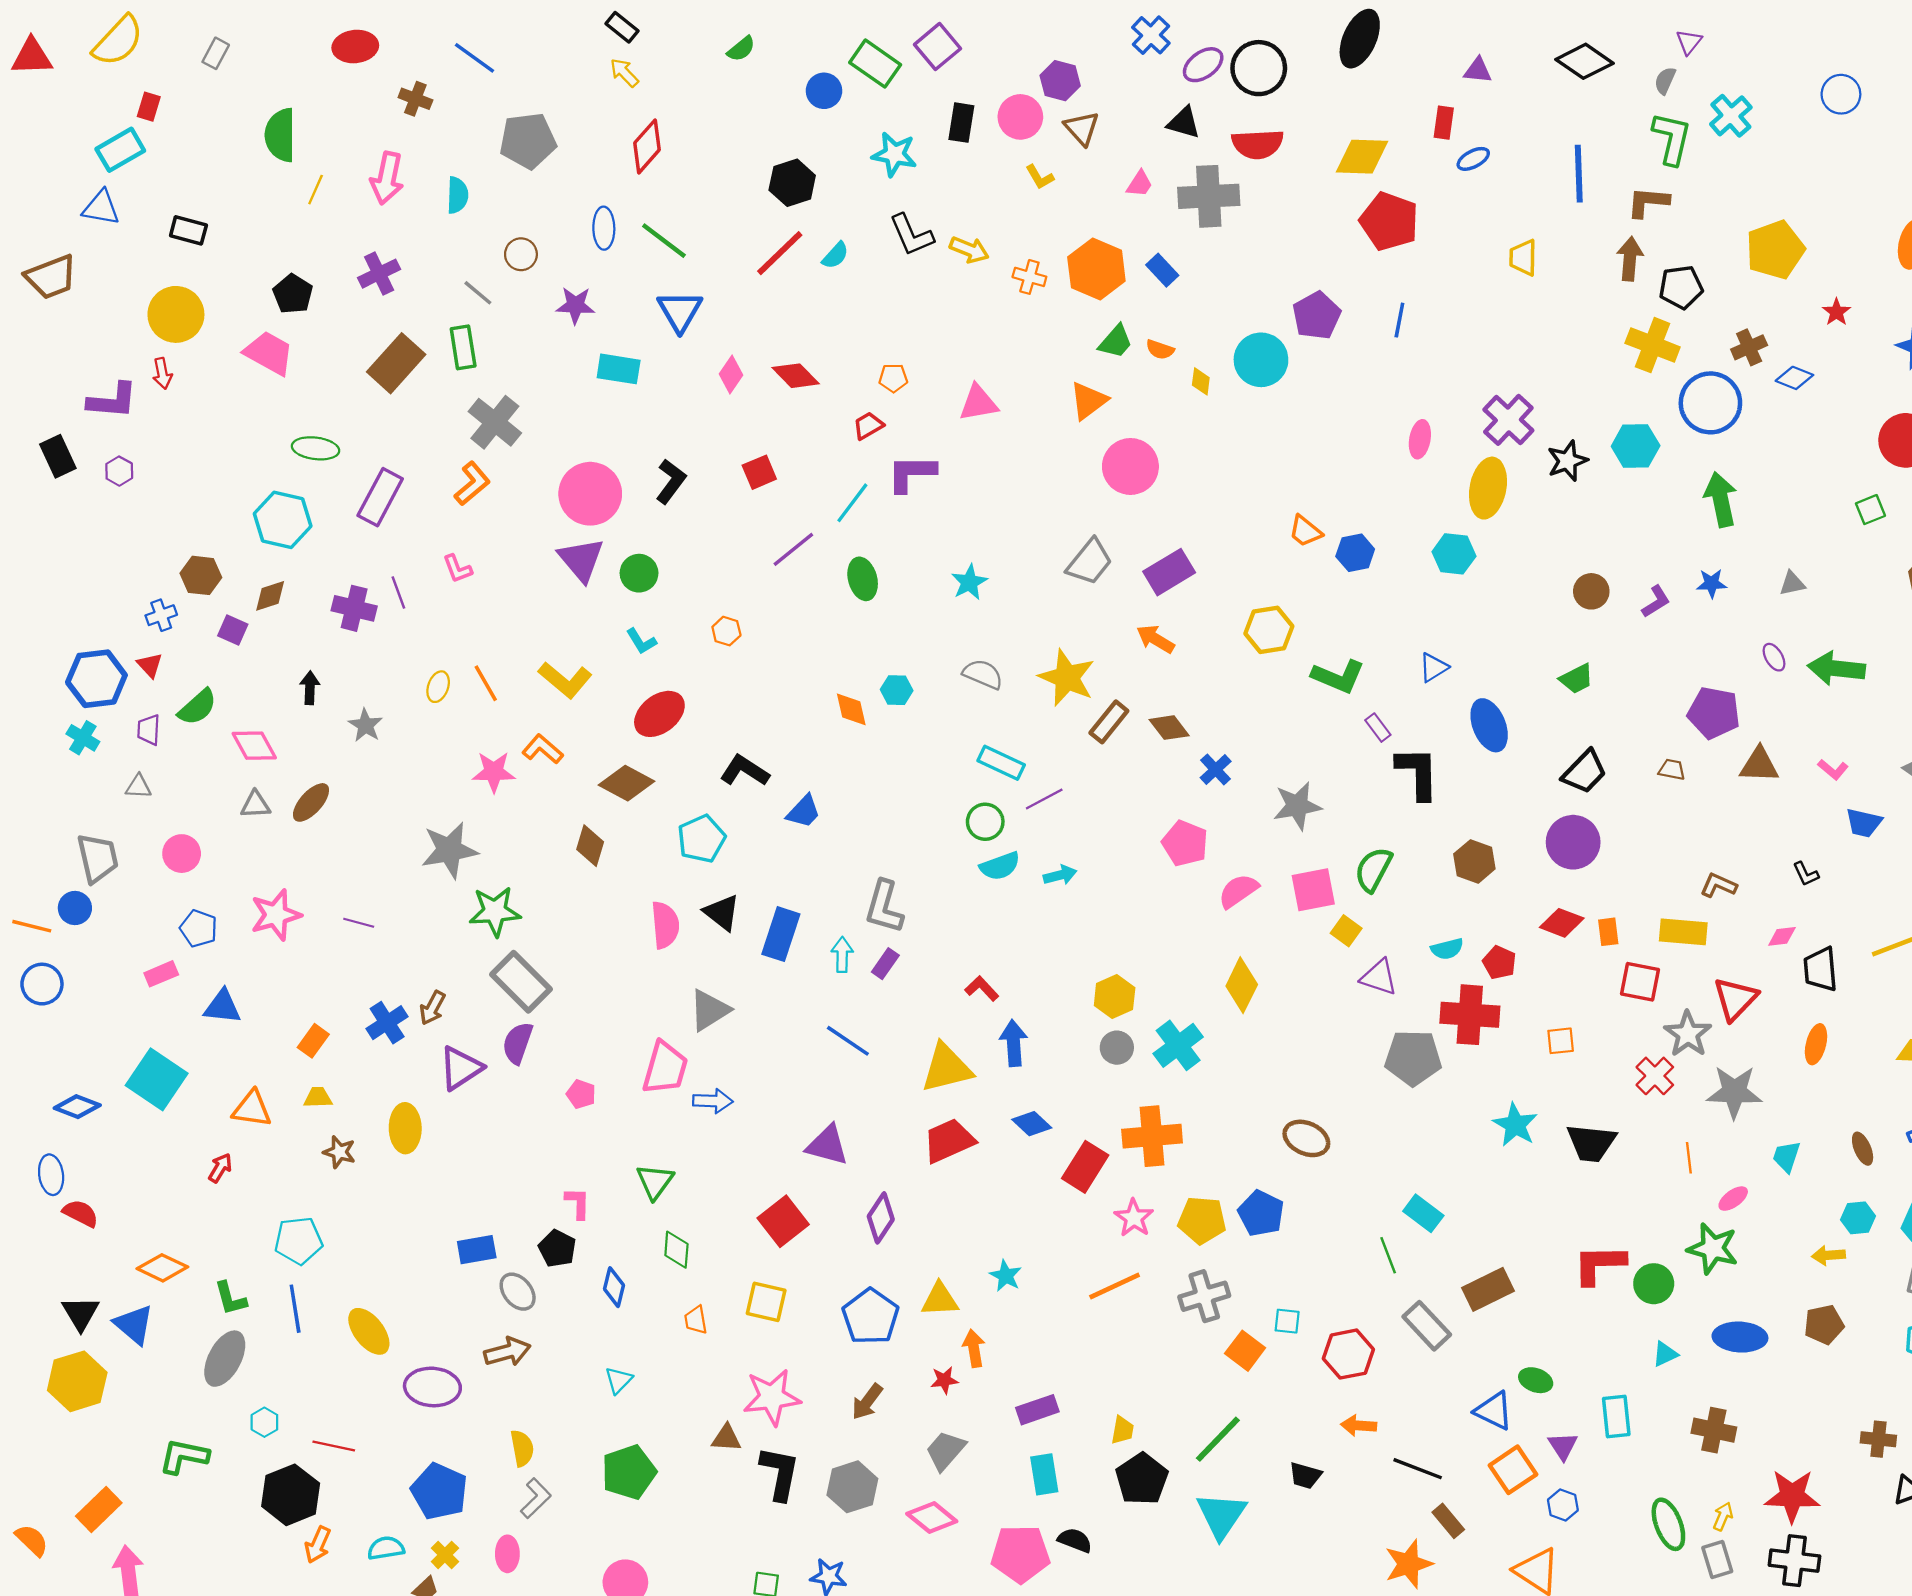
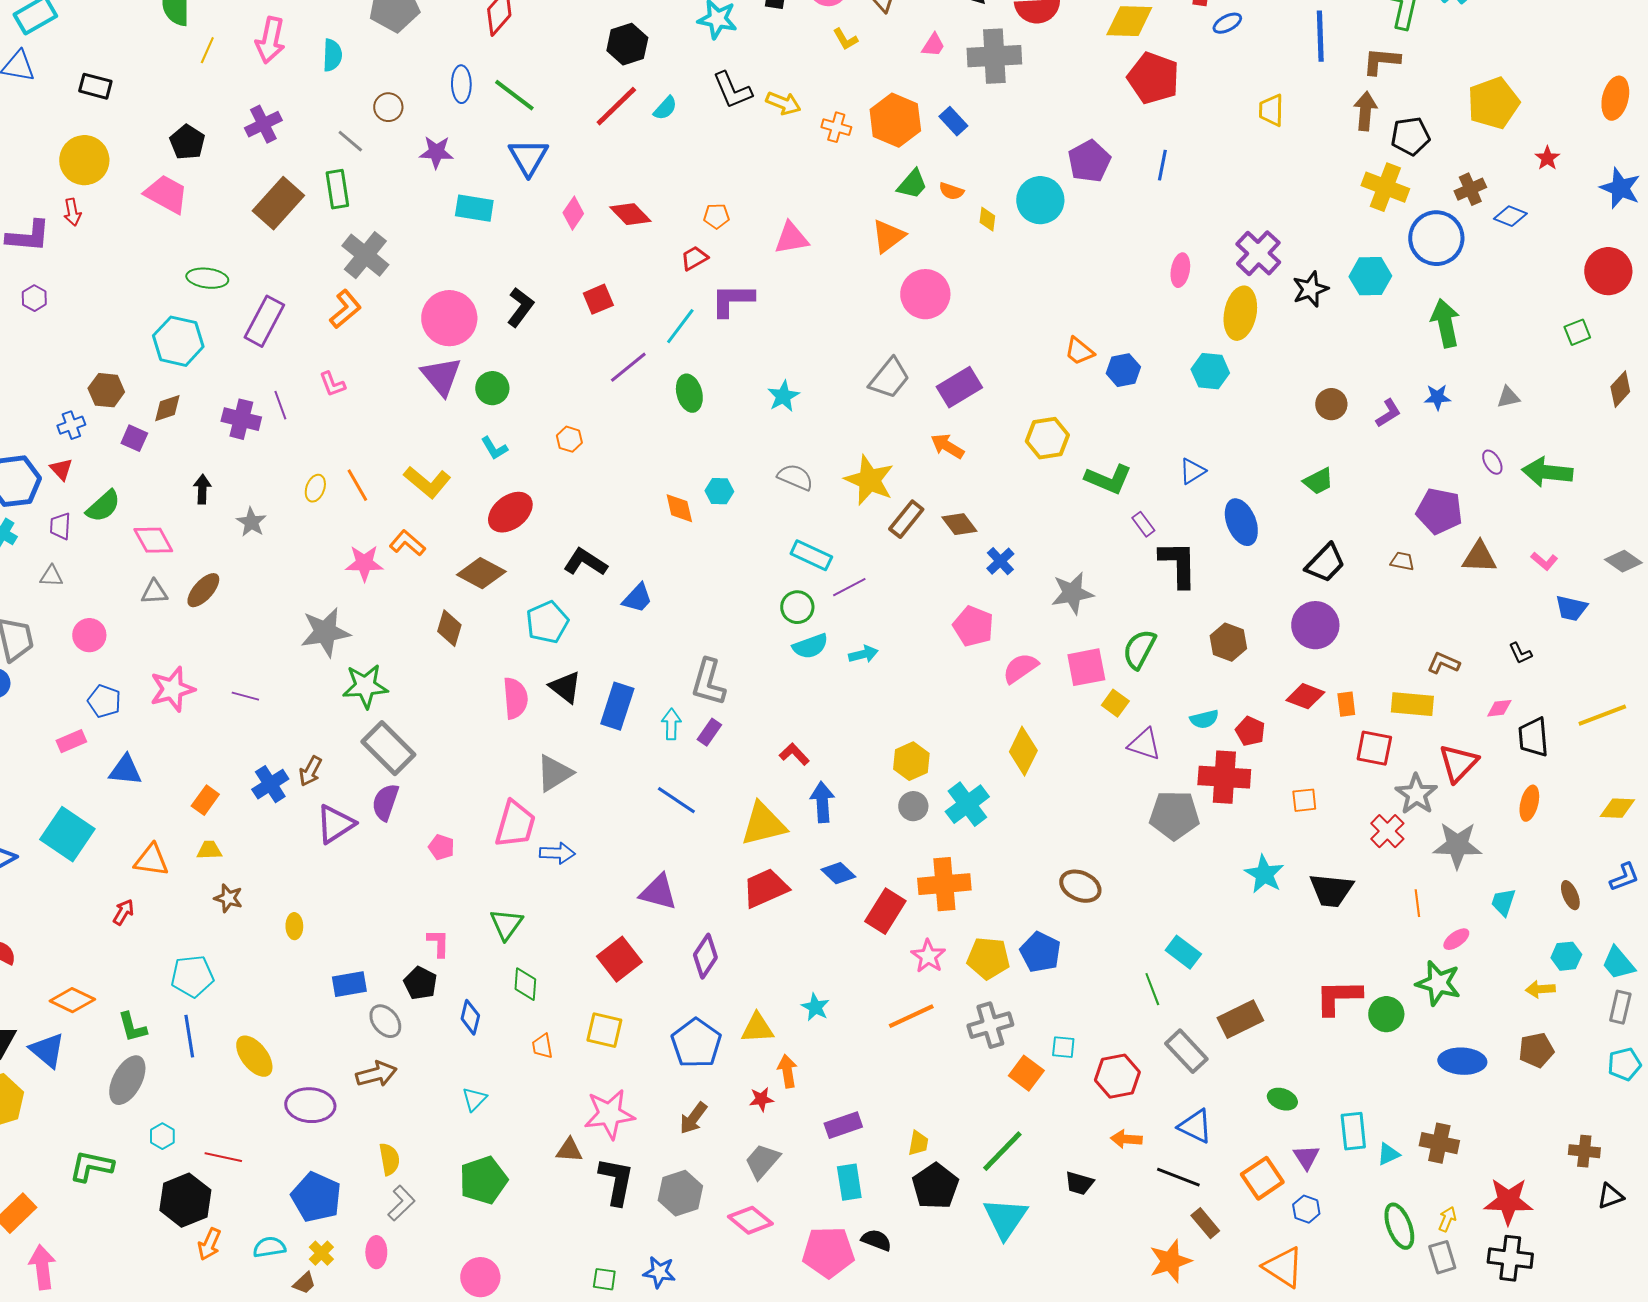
yellow ellipse: (405, 1128) -> (294, 926), moved, size x0.6
cyan triangle: (1665, 1354) -> (1388, 1154), moved
blue triangle: (1494, 1411) -> (1195, 1126), moved

